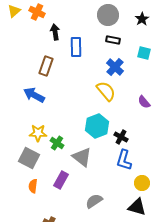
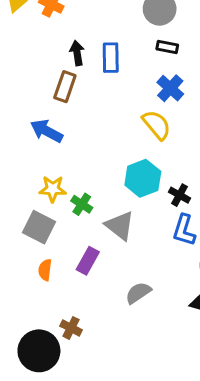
black arrow: (55, 32) -> (77, 53), moved

